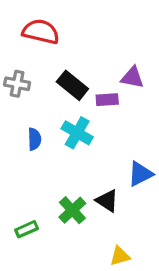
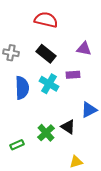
red semicircle: (41, 32) -> (46, 20), moved
purple rectangle: (107, 100) -> (73, 75), moved
blue semicircle: (34, 139) -> (22, 88), size x1.6

